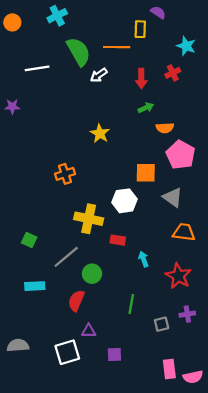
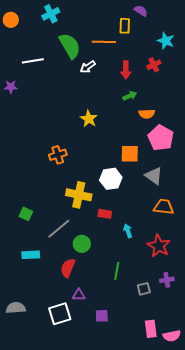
purple star: (12, 107) -> (11, 87), moved

